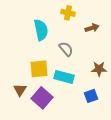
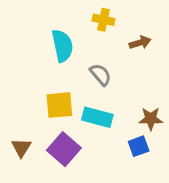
brown star: (99, 69) -> (151, 119), moved
brown triangle: (20, 90) -> (21, 148), moved

